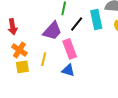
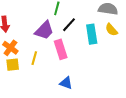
cyan rectangle: (96, 20) -> (92, 34), moved
blue triangle: (68, 70) -> (66, 83), moved

